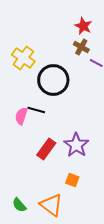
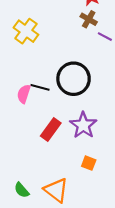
black circle: (53, 80) -> (74, 79), moved
orange square: (72, 180) -> (89, 163), moved

